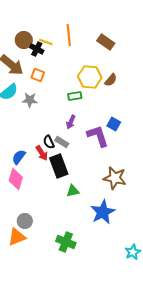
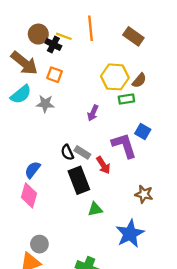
green rectangle: (75, 96) -> (126, 99), moved
purple arrow: (71, 122) -> (93, 113), moved
red arrow: (42, 153) -> (103, 165), moved
brown star: (115, 178) -> (144, 194), size x0.7

